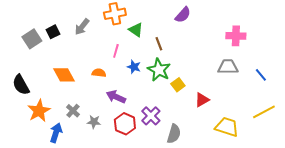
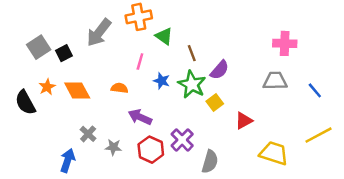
purple semicircle: (183, 15) -> (220, 70), moved
gray arrow: (82, 27) -> (99, 33), size x1.4
black square: (53, 32) -> (64, 53), moved
orange star: (39, 111) -> (47, 87), moved, size x0.6

